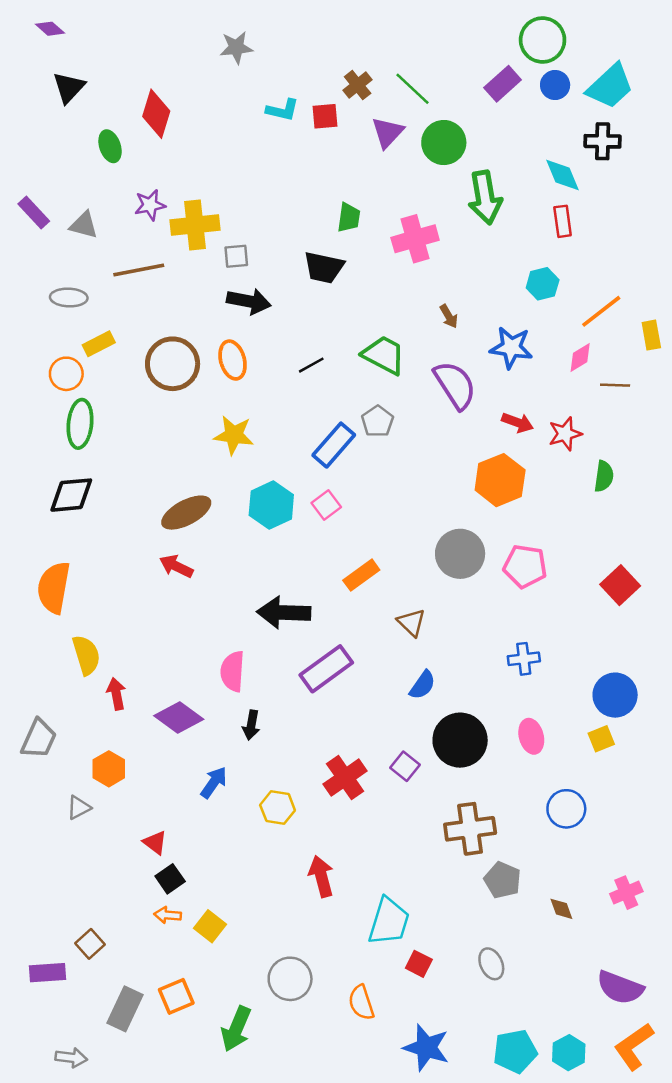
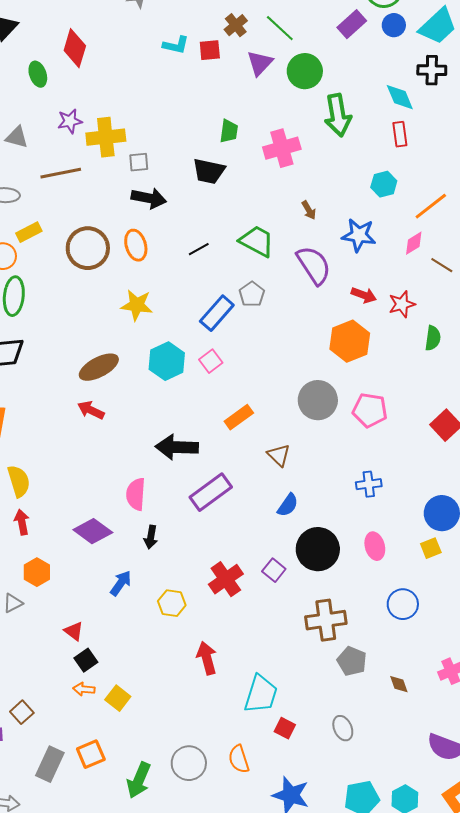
brown line: (615, 385) -> (442, 265), turned 30
red arrow: (116, 694) -> (22, 522), moved
gray circle: (290, 979) -> (189, 763), moved

